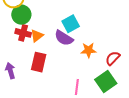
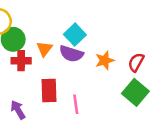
orange triangle: (37, 36) -> (44, 49), moved
pink line: (77, 87) -> (76, 104), moved

